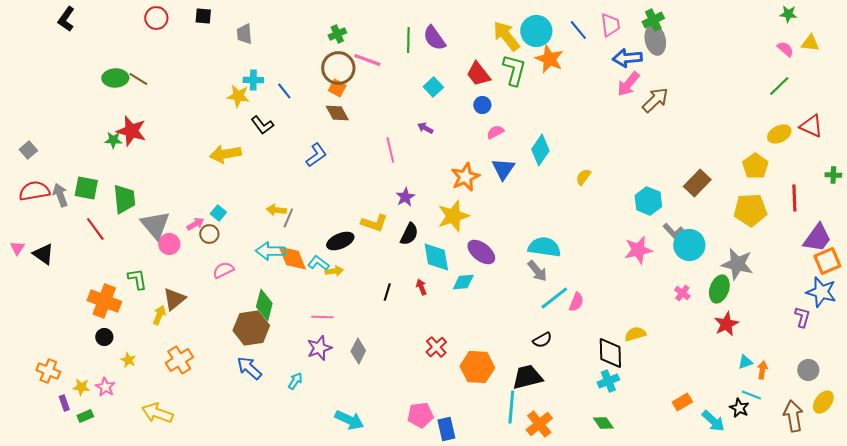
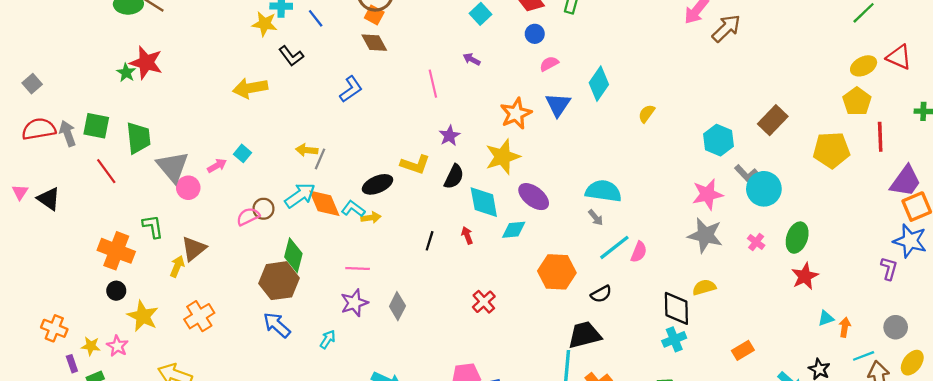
green star: (113, 140) -> (126, 73), turned 30
yellow pentagon: (755, 166) -> (857, 101), moved
brown circle: (209, 234) -> (263, 209), moved
cyan arrow: (270, 251) -> (300, 195), turned 144
gray star: (737, 264) -> (705, 235), moved
gray arrow: (537, 271) -> (596, 218), size x0.7
yellow star: (128, 360) -> (143, 316), size x1.8
orange hexagon: (477, 367) -> (557, 272), moved
cyan line: (751, 395) -> (864, 356), moved, turned -42
orange rectangle: (682, 402) -> (743, 350), moved

